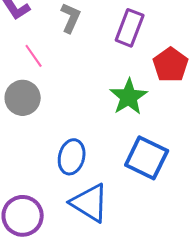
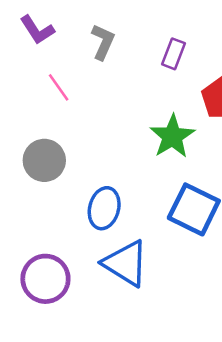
purple rectangle: (130, 28) -> (174, 54), size x0.7
gray circle: (23, 98) -> (44, 160), moved

